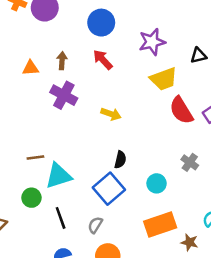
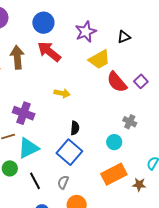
red arrow: (103, 60) -> (49, 52), size x1.4
brown arrow: (62, 61) -> (17, 57), size x1.6
purple cross: (64, 95) -> (24, 113), moved
cyan circle: (157, 183) -> (114, 142), moved

